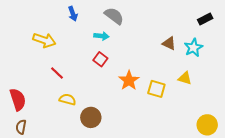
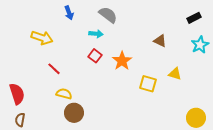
cyan star: (193, 48) -> (200, 45), moved
orange star: (129, 80) -> (122, 61), moved
brown circle: (91, 117) -> (74, 113), moved

